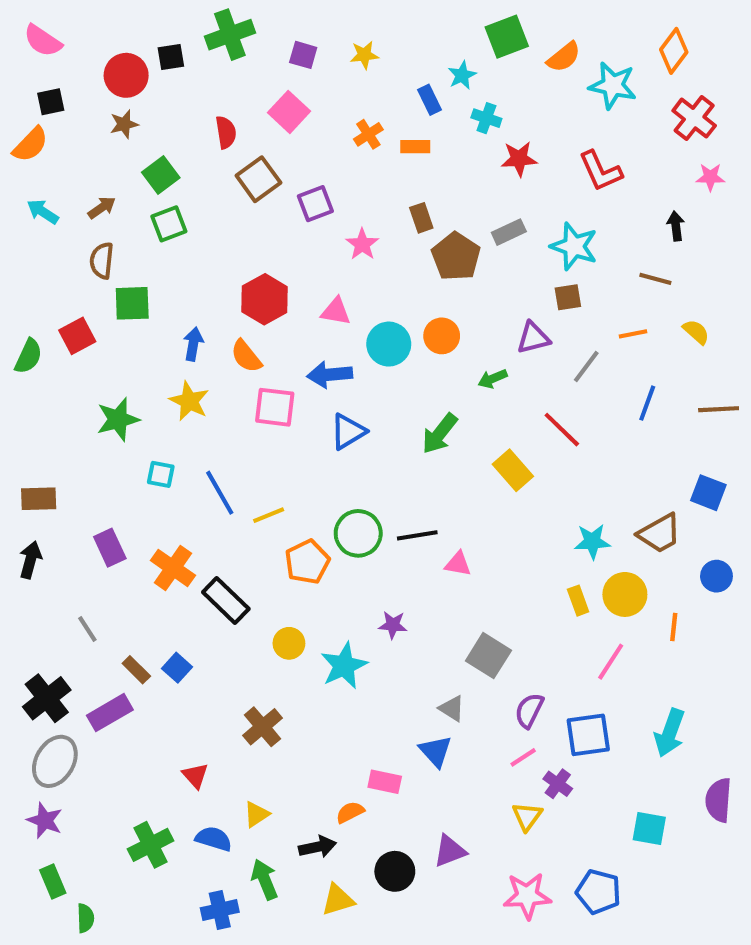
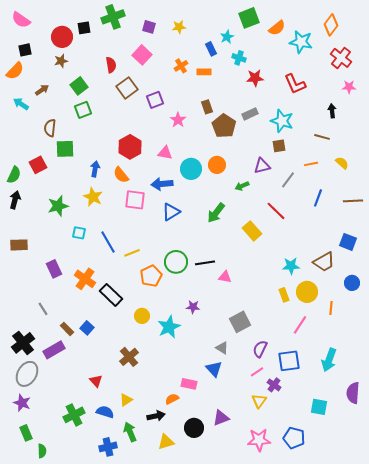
brown arrow: (102, 208) -> (42, 90), moved
black arrow: (30, 560) -> (15, 200), moved
gray square: (488, 656) -> (240, 322), turned 30

